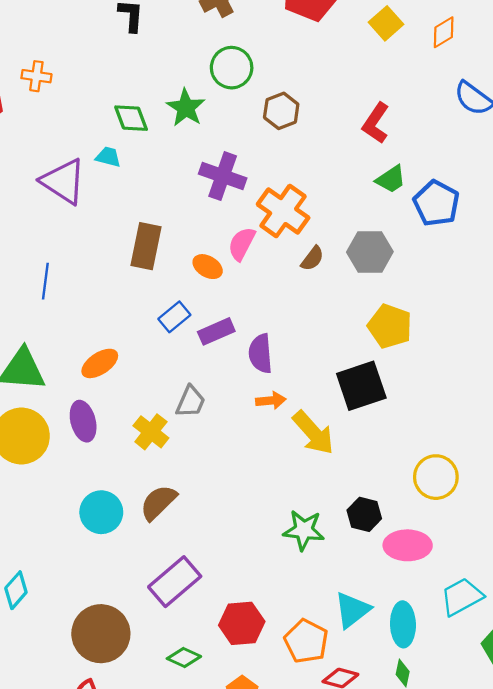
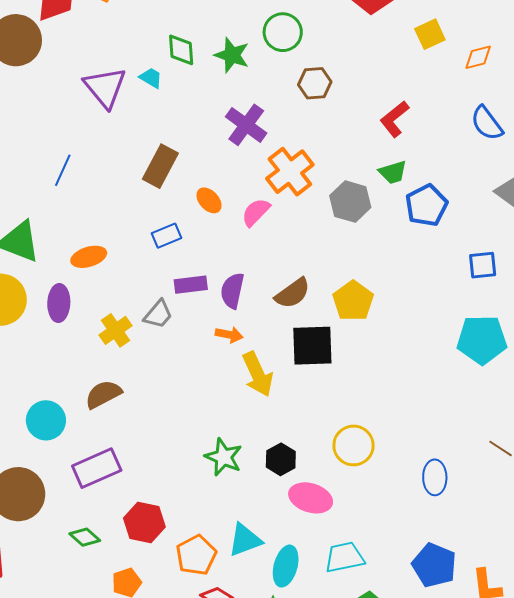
green star: (186, 108) -> (232, 55), turned -30
pink semicircle: (242, 244) -> (256, 212), moved
gray hexagon: (370, 252) -> (350, 202), moved
brown semicircle: (312, 258) -> (293, 293), moved, size x1.5
purple rectangle: (216, 331) -> (191, 285), moved
cyan circle: (101, 512) -> (46, 420), moved

